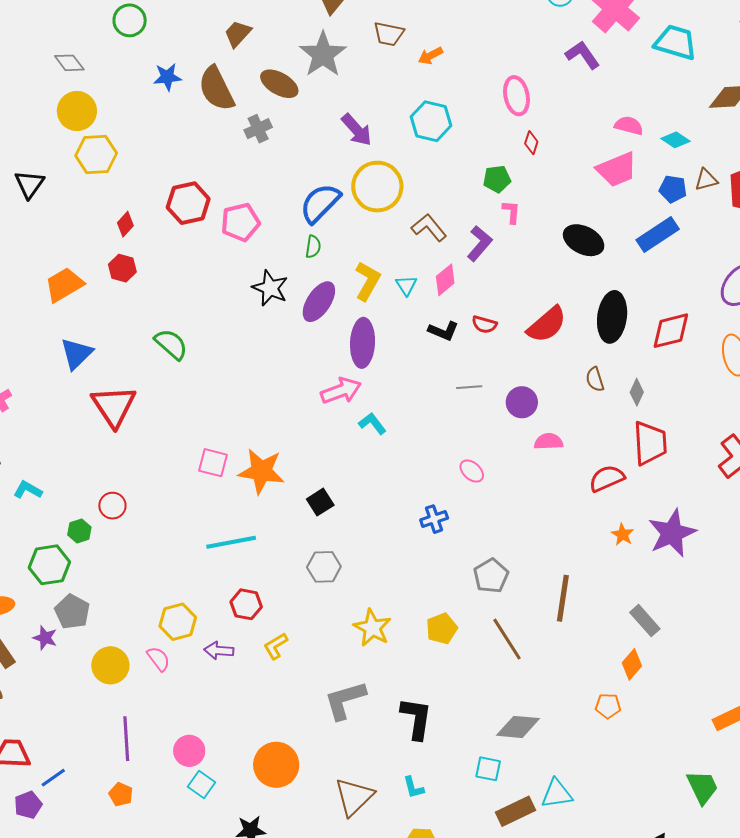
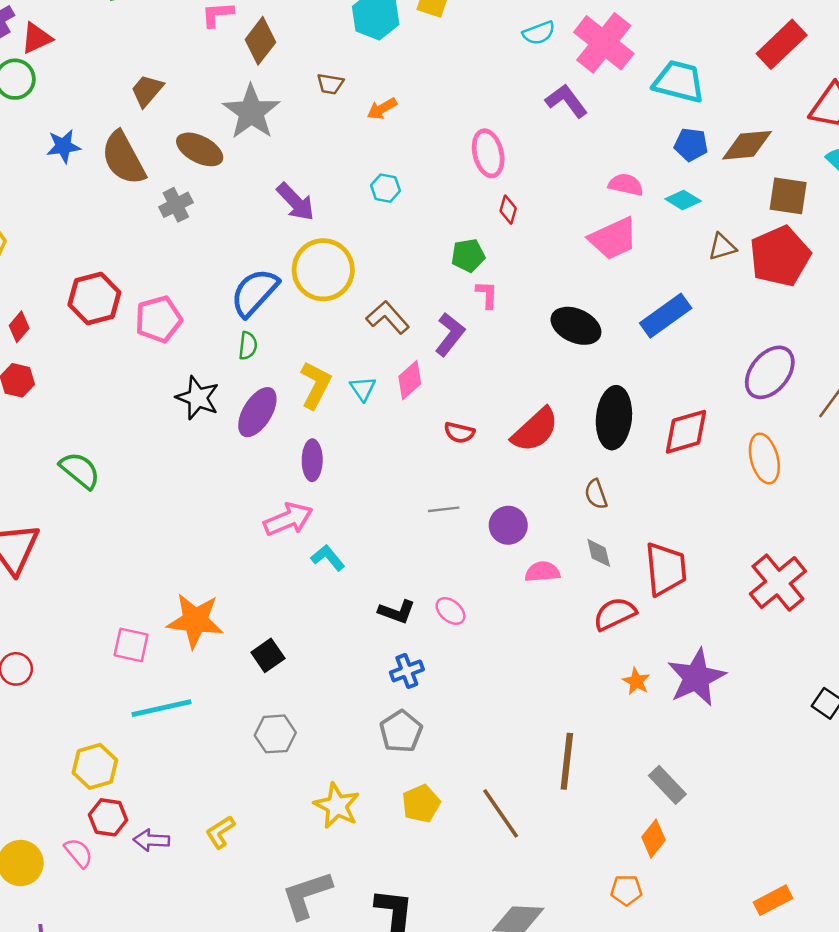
brown trapezoid: (389, 34) -> (330, 84), size x0.7
cyan hexagon: (431, 121) -> (386, 188), size x0.6
blue pentagon: (673, 189) -> (691, 145), moved
black L-shape: (443, 331) -> (397, 612), moved
purple ellipse: (363, 343) -> (312, 460), size x0.7
gray diamond: (637, 392) -> (599, 553), moved, turned -36
pink square: (213, 463) -> (131, 645), moved
gray pentagon: (491, 576) -> (401, 731), moved
red hexagon: (246, 604) -> (108, 817), moved
yellow hexagon: (178, 622) -> (95, 766), moved

